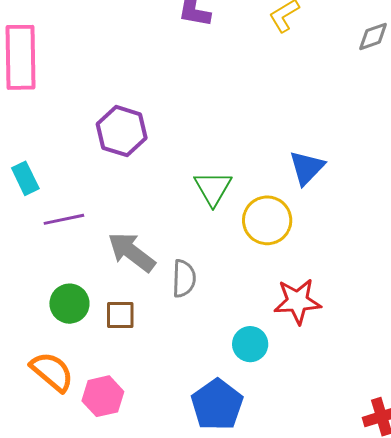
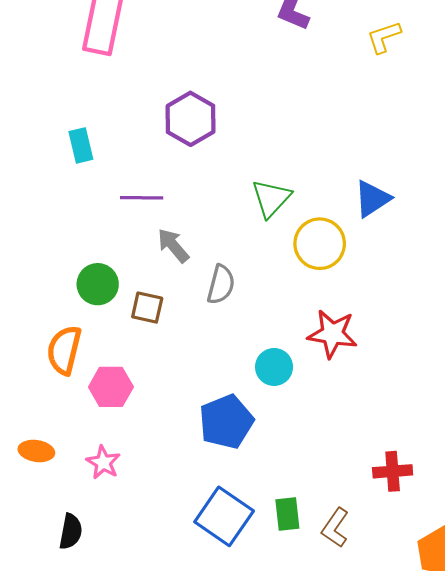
purple line: (64, 219) -> (142, 198), moved
gray arrow: (132, 252) -> (173, 245), size x0.7
orange semicircle: (52, 372) -> (64, 350), turned -129

